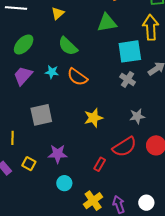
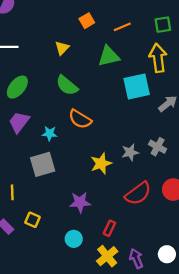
yellow triangle: (58, 13) -> (62, 48), moved
cyan star: (52, 72) -> (50, 133), moved
gray cross: (128, 79) -> (158, 147), moved
gray star: (137, 116) -> (130, 152), moved
purple star: (58, 154) -> (80, 202), moved
red rectangle: (100, 164) -> (109, 228), moved

